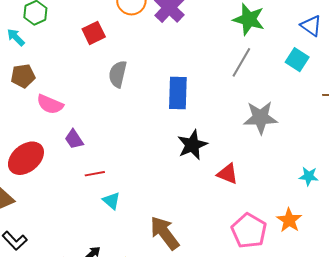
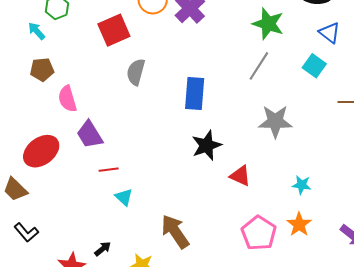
red square: (94, 33) -> (114, 30), size x1.4
pink semicircle: (50, 104) -> (67, 99), turned 48
purple trapezoid: (74, 139) -> (90, 135), size x1.4
cyan star: (309, 176) -> (302, 185), moved

